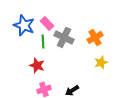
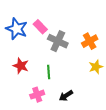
green line: (43, 41) -> (49, 72), moved
red star: (37, 65) -> (21, 66), moved

